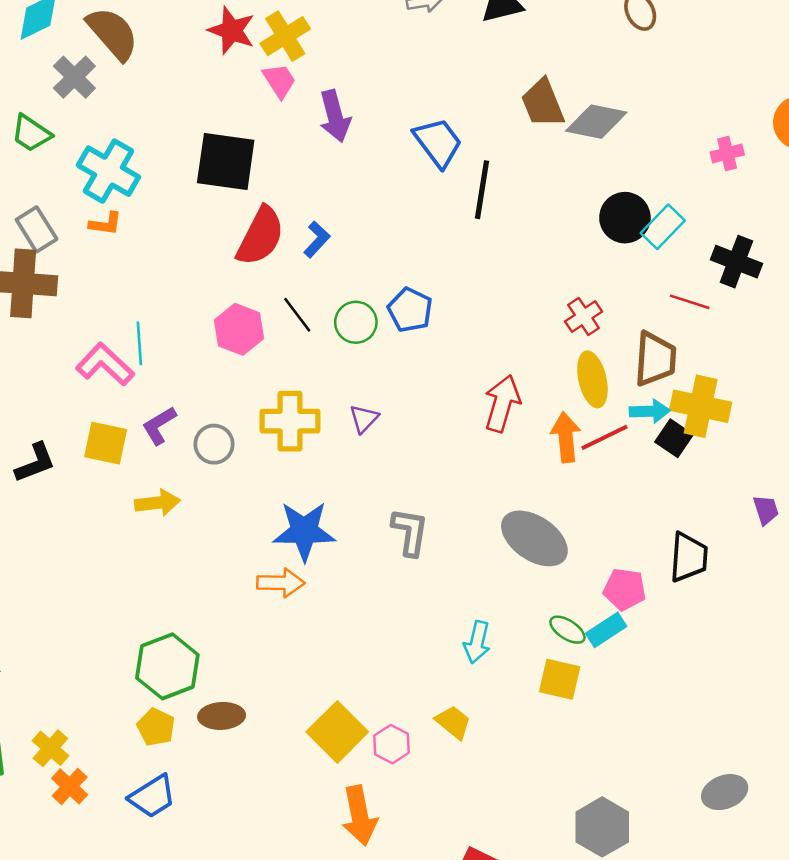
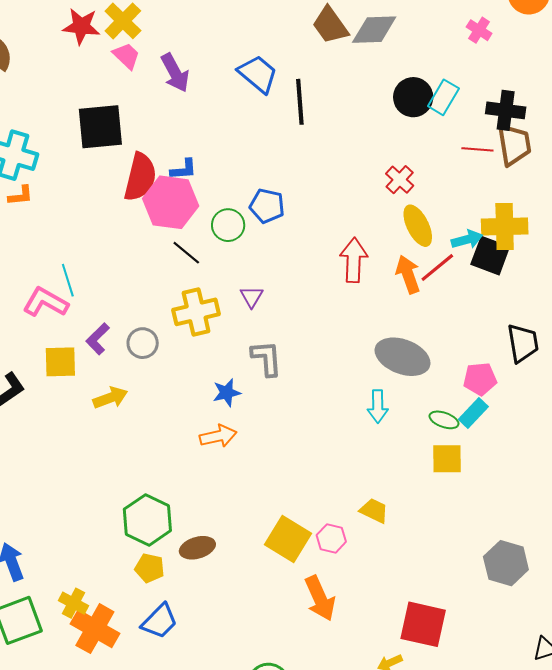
pink cross: (727, 154) -> (479, 30), turned -30
blue L-shape: (317, 239) -> (184, 169), turned 56
black line: (297, 315) -> (186, 253), moved
pink hexagon: (239, 329) -> (171, 202), moved, size x1.4
brown trapezoid: (655, 359) -> (514, 145), moved
black square: (674, 438) -> (490, 256), size x1.4
blue star: (304, 531) -> (227, 393), size x0.6
gray L-shape: (410, 532) -> (267, 358), moved
cyan arrow: (477, 642) -> (378, 406), moved
orange cross: (70, 786) -> (95, 629), size x1.6

